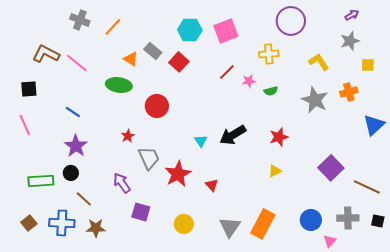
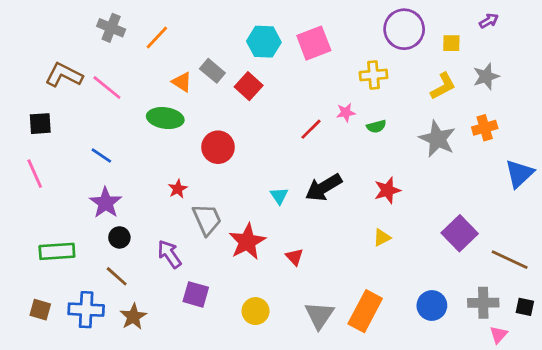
gray star: (350, 41) -> (486, 76), moved
yellow L-shape: (319, 62) -> (443, 86), turned 95
yellow square: (368, 65) -> (451, 43), moved
red line: (227, 72) -> (311, 129), moved
black circle: (71, 173) -> (119, 237), moved
brown square: (29, 223) -> (40, 310), turned -35
brown star: (96, 228) -> (133, 317), turned -30
pink triangle: (330, 241) -> (499, 335), moved

